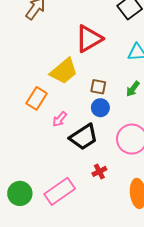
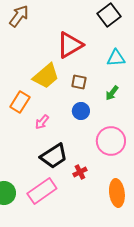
brown square: (98, 87) -> (79, 82), moved
black trapezoid: (84, 137) -> (54, 156), moved

